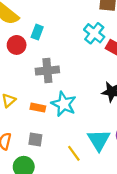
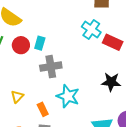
cyan rectangle: (37, 32) -> (40, 43), moved
orange rectangle: (38, 108) -> (43, 109), moved, turned 56

